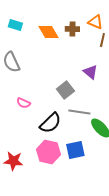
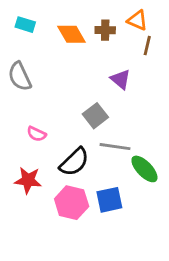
purple triangle: (90, 72) -> (121, 79), moved
red star: (13, 161) -> (28, 180), moved

